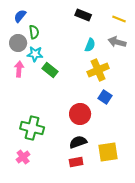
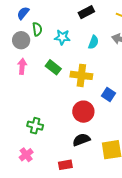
black rectangle: (83, 15) -> (86, 12), turned -49
cyan star: (35, 54) -> (62, 37), moved
yellow cross: (98, 70) -> (81, 75), moved, turned 30
green cross: (32, 128) -> (35, 126), size x0.7
red rectangle: (76, 162) -> (65, 165), moved

